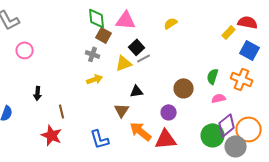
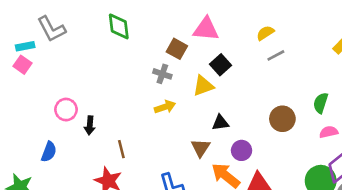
green diamond: (97, 18) -> (119, 26), moved
pink circle: (25, 50) -> (66, 110), moved
gray line: (144, 58) -> (276, 55), moved
purple circle: (169, 112) -> (242, 150), moved

